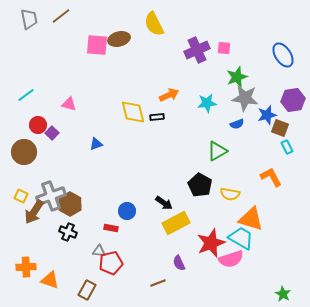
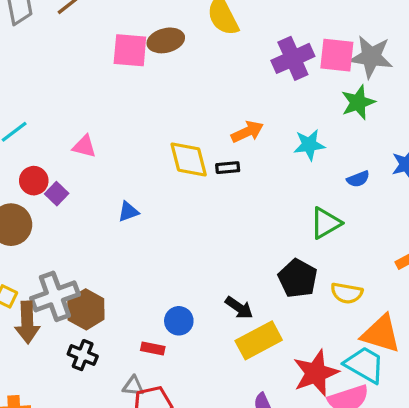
pink square: (224, 48) -> (337, 55), size x1.6
gray star: (245, 98) -> (371, 57), moved
brown arrow: (34, 212) -> (27, 322), turned -35

